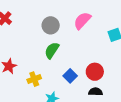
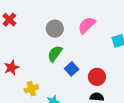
blue square: (70, 76) -> (72, 69), moved
yellow cross: (34, 79) -> (31, 89), moved

